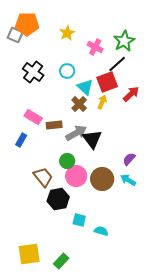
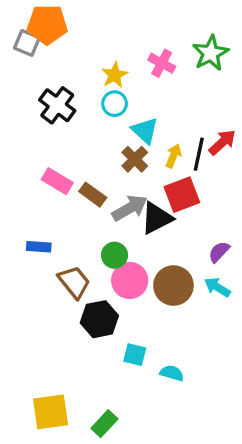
yellow star: (67, 33) -> (115, 75), moved
black line: (117, 64) -> (199, 154), moved, turned -36
red square: (107, 82) -> (182, 195), moved
brown rectangle: (54, 125) -> (93, 195), turned 42
black triangle: (92, 139) -> (157, 218), turned 40
blue rectangle: (21, 140) -> (39, 247), moved, turned 64

